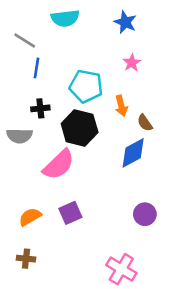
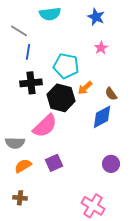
orange arrow: (121, 106) -> (85, 88), moved, turned 63
black cross: (40, 108) -> (31, 83), size x1.5
gray semicircle: (19, 136) -> (15, 143), moved

